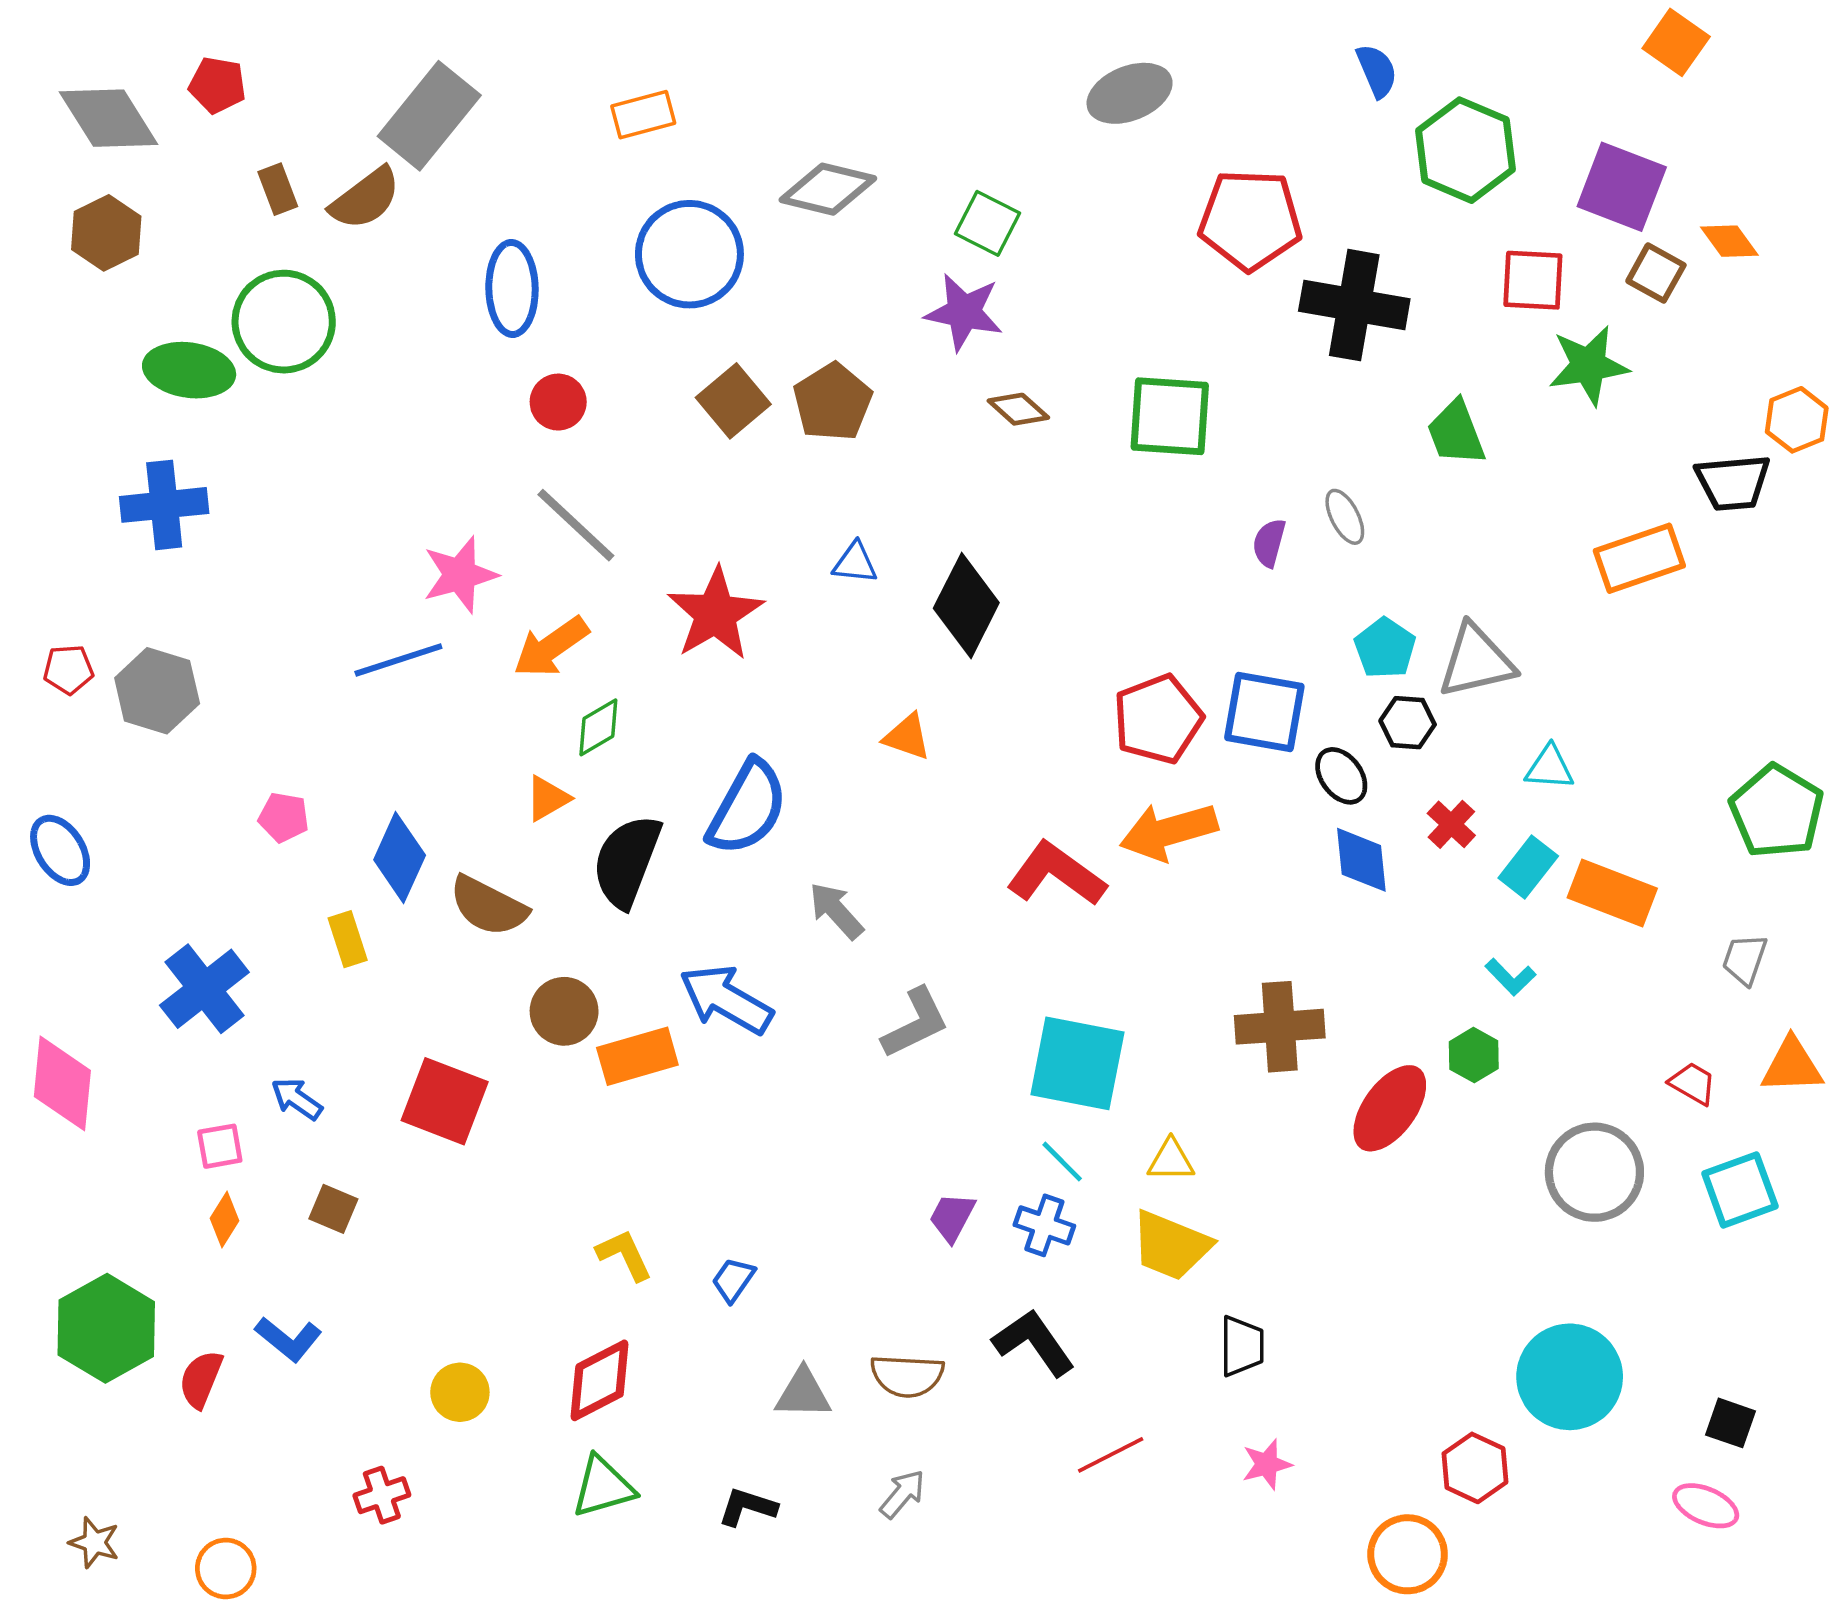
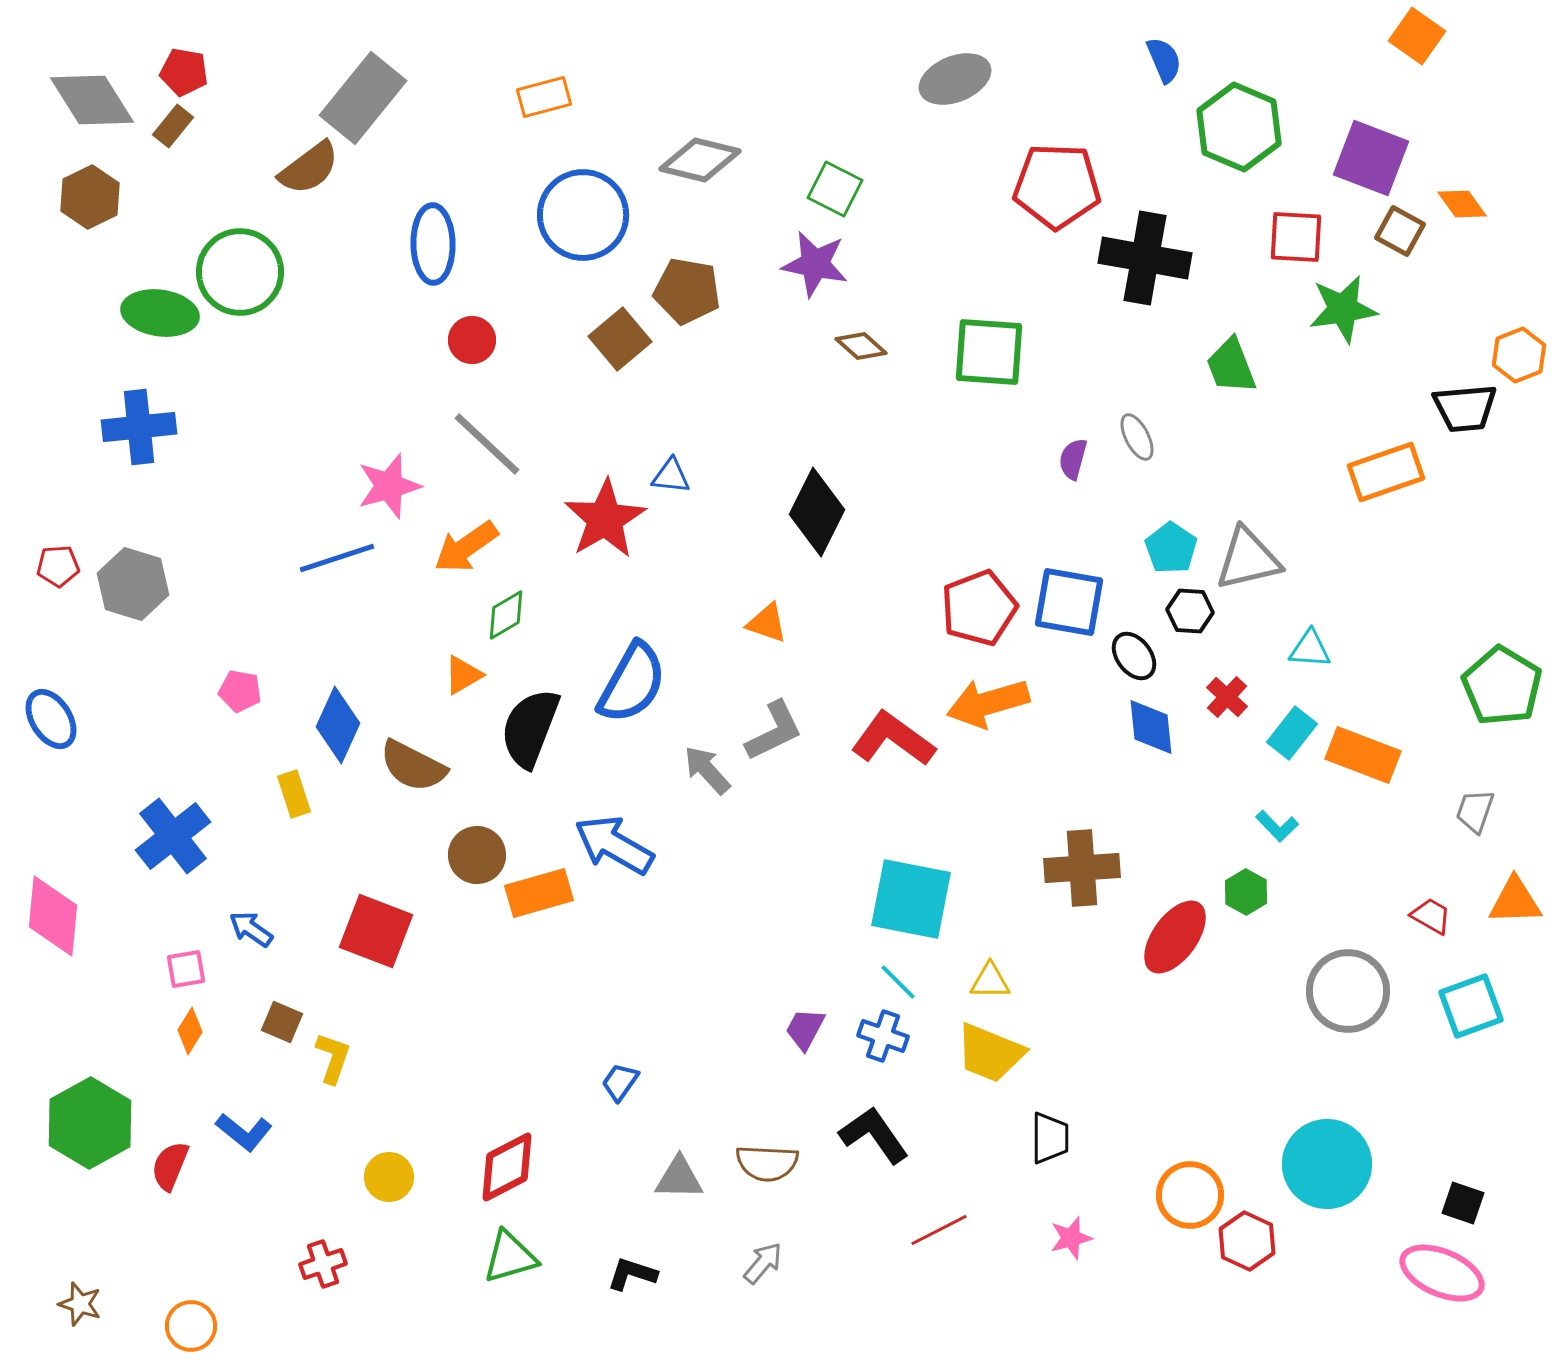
brown rectangle: (278, 189) -> (173, 126), moved, turned 60
brown pentagon: (833, 402) -> (687, 291), moved, turned -30
blue triangle: (855, 563) -> (671, 476), moved
gray L-shape: (915, 1023) -> (774, 731), moved
yellow L-shape: (624, 1255) -> (333, 1058), moved, turned 44
pink ellipse: (1706, 1506) -> (1442, 1273), size x1.5
orange circle: (1408, 1554) -> (1190, 1195), moved

